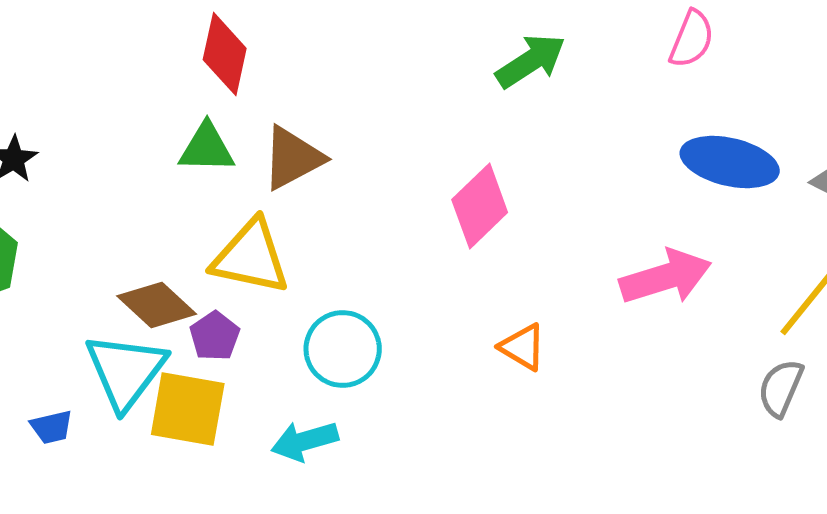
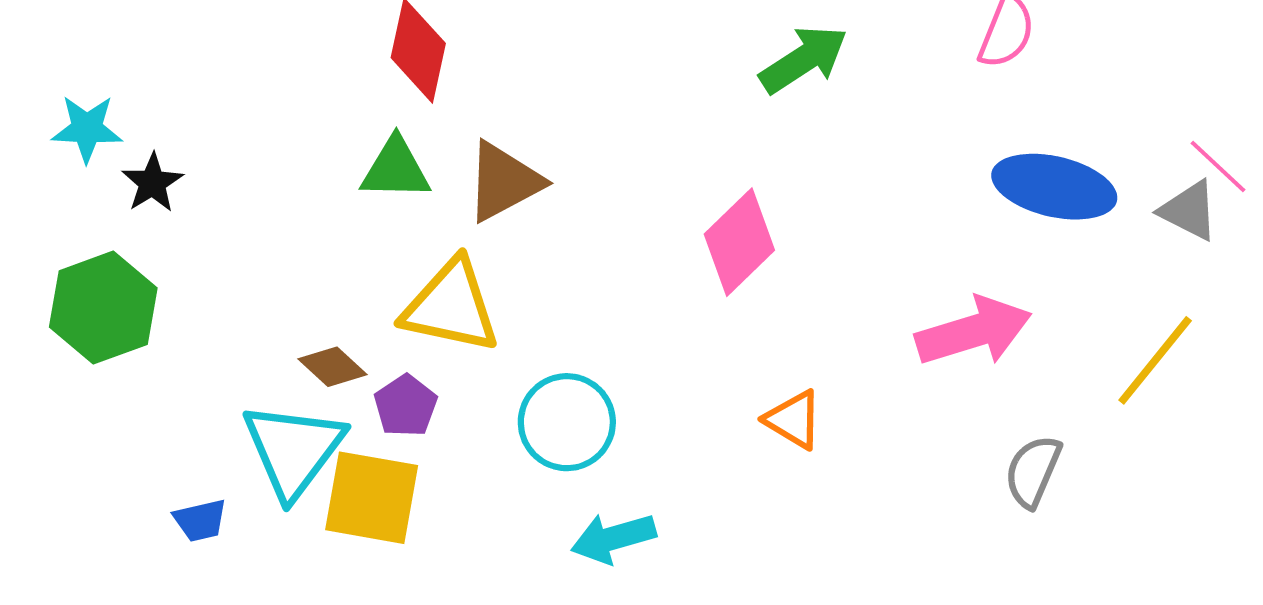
brown diamond: (157, 305) -> (333, 367), size x0.7
gray semicircle: (781, 388) -> (1033, 471), moved
cyan arrow: (305, 441) -> (613, 538), moved

